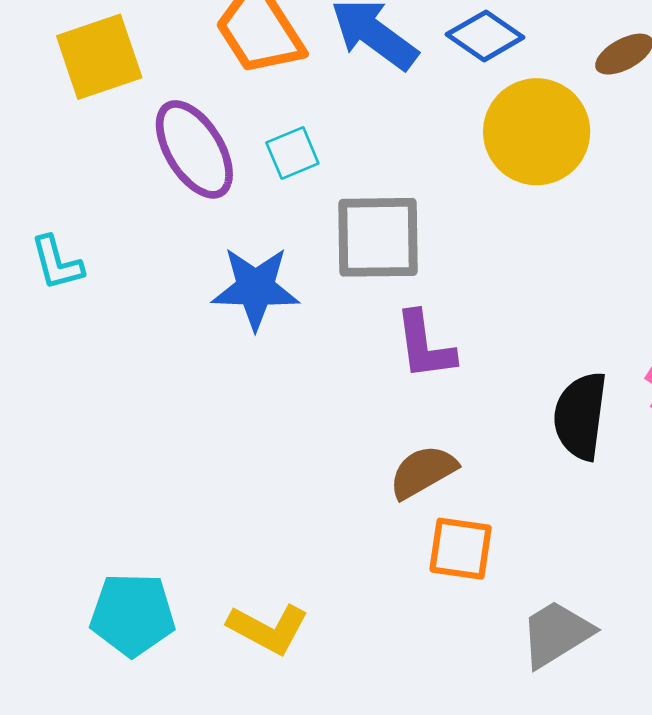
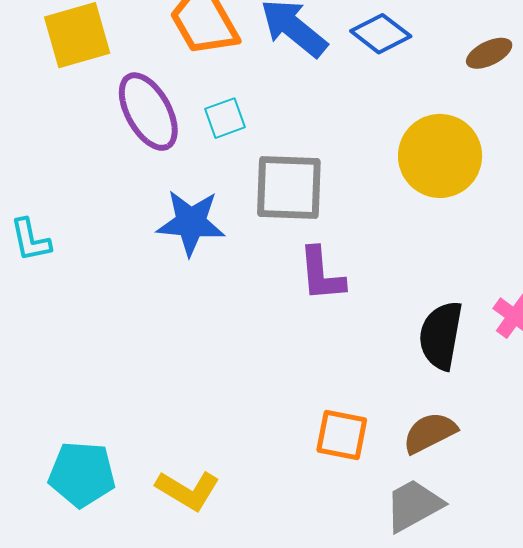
yellow circle: (537, 132) -> (440, 156), moved
cyan L-shape: (57, 263) -> (30, 240), moved
brown semicircle: (423, 472) -> (430, 433), moved

